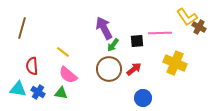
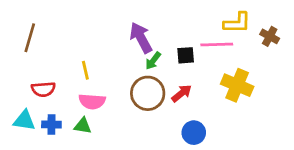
yellow L-shape: (187, 17) -> (237, 23), moved, turned -55
yellow line: (63, 52) -> (85, 70), turned 40
red semicircle: (32, 66) -> (43, 89), turned -90
pink semicircle: (68, 75) -> (92, 101), turned -36
blue cross: (38, 92) -> (51, 124), turned -32

